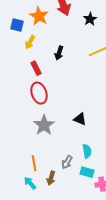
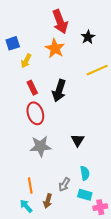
orange star: (39, 16) -> (55, 48), moved
blue square: (17, 25) -> (13, 43), turned -32
black arrow: (59, 53) -> (59, 91), moved, size x1.5
black triangle: (80, 119) -> (78, 140), turned 40
gray star: (44, 125) -> (41, 146), turned 30

